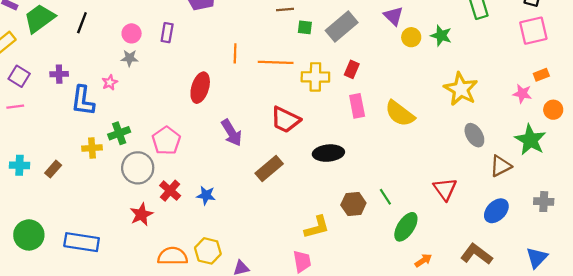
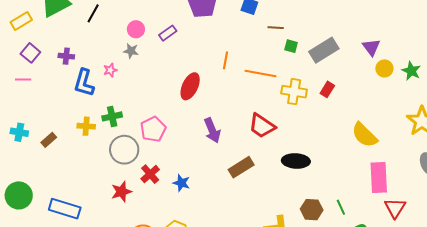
purple rectangle: (167, 33) -> (168, 33), turned 36
pink rectangle: (357, 106) -> (379, 177), moved, size x1.4

